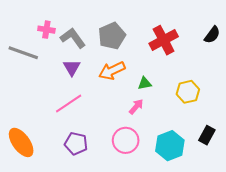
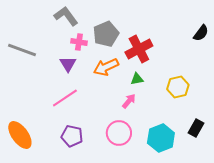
pink cross: (46, 30) -> (79, 42), moved
gray L-shape: (73, 38) -> (66, 16), moved
red cross: (164, 40) -> (139, 49), moved

